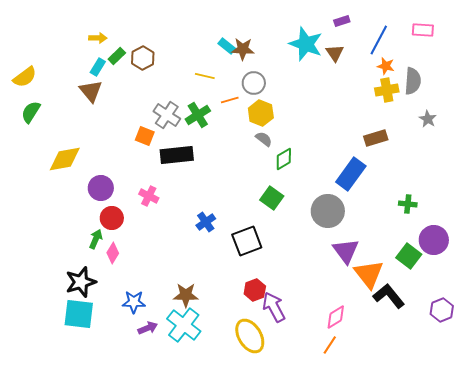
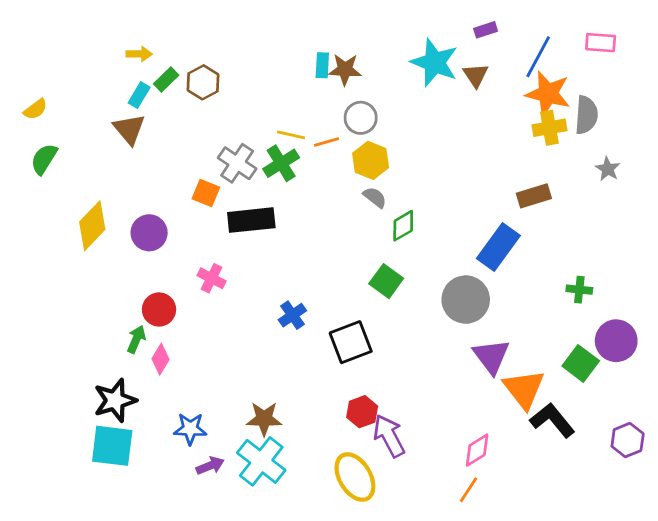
cyan rectangle: (227, 46) -> (322, 65), turned 54
orange star: (386, 66) -> (548, 94), size x1.8
yellow line: (205, 76) -> (291, 135), moved
yellow semicircle: (25, 77) -> (35, 109), size x0.7
yellow diamond: (65, 159) -> (92, 226), turned -36
purple circle: (101, 188) -> (149, 233), moved

